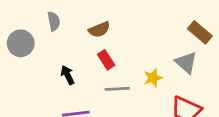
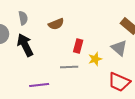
red rectangle: (106, 60) -> (78, 46), moved, turned 48
black arrow: (68, 75) -> (25, 45), moved, size x1.6

